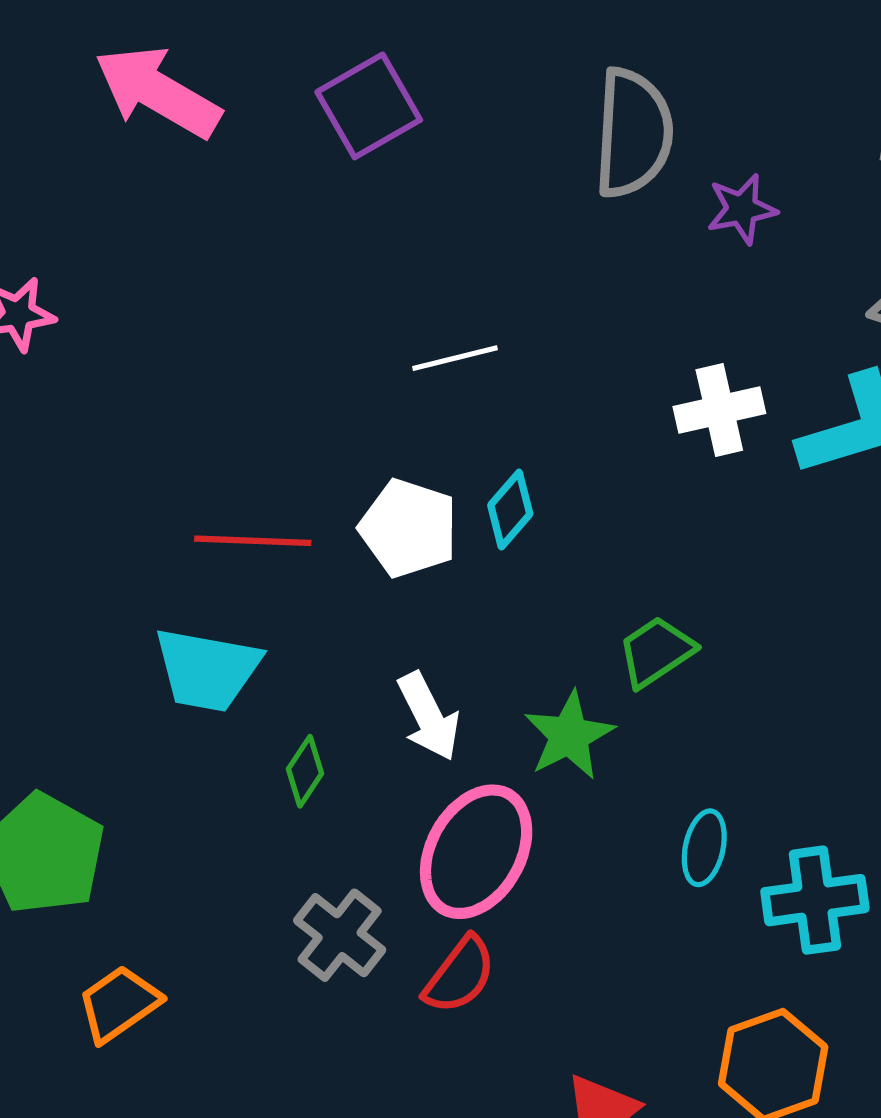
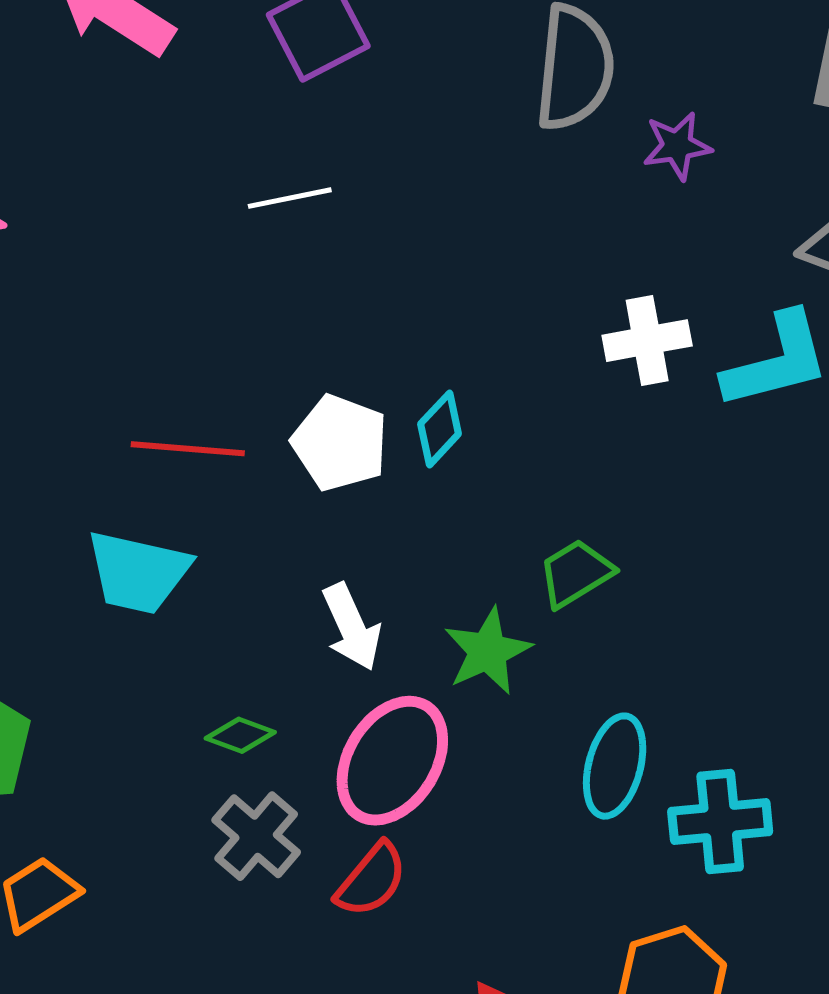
white line: (455, 358) -> (290, 198), moved
green diamond: (305, 771) -> (240, 735), moved, turned 74
cyan ellipse: (704, 848) -> (615, 766), size x1.4

